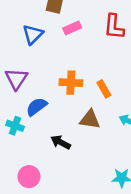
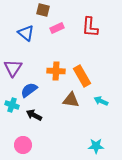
blue triangle: (33, 34) -> (26, 33), turned -36
orange rectangle: (104, 89) -> (82, 76), size x1.5
black arrow: (61, 142) -> (34, 115), moved

